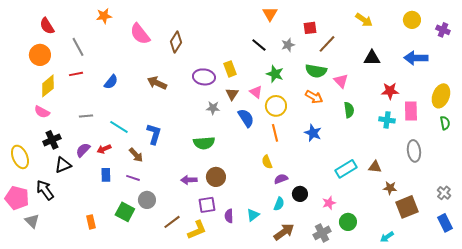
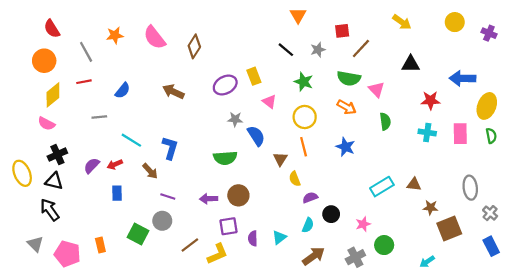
orange star: (104, 16) -> (115, 35), moved
blue arrow: (416, 58) -> (462, 78), moved
purple ellipse: (204, 77) -> (225, 85), turned -35
pink triangle: (256, 92) -> (269, 102), moved
brown triangle: (232, 94) -> (280, 159), moved
pink rectangle: (411, 111) -> (460, 134), moved
gray line: (86, 116) -> (99, 117), moved
blue semicircle: (246, 118) -> (256, 136), moved
gray ellipse: (414, 151) -> (470, 188), moved
black triangle: (63, 165) -> (54, 181), moved, turned 36
purple line: (133, 178) -> (168, 196), moved
pink pentagon: (17, 198) -> (67, 254), moved

